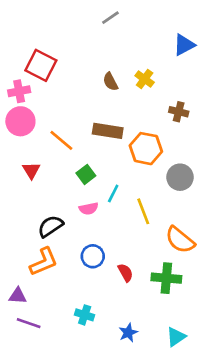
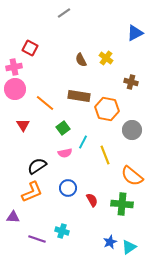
gray line: (110, 18) -> (64, 13), moved
red square: (41, 65) -> (30, 48), size x0.7
purple line: (29, 323) -> (37, 239), moved
blue star: (128, 333) -> (110, 242), moved

